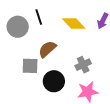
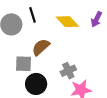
gray cross: (83, 65) -> (68, 71), moved
black circle: (54, 81) -> (36, 84), moved

